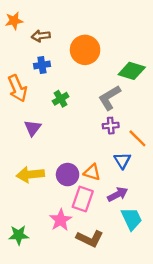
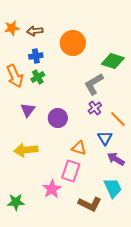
orange star: (14, 21) -> (12, 28), moved
green cross: (61, 99) -> (38, 77), moved
purple cross: (111, 126) -> (95, 108), turned -32
purple circle: (68, 175) -> (58, 118), moved
purple arrow: (118, 194) -> (116, 159), moved, turned -120
brown L-shape: (90, 239) -> (90, 204), moved

